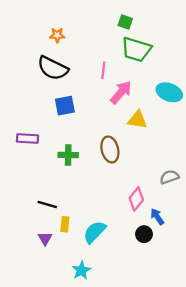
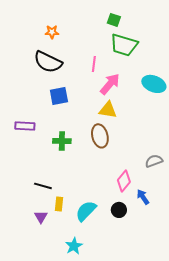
yellow triangle: (137, 120) -> (108, 110), moved
black circle: (144, 234) -> (119, 210), moved

